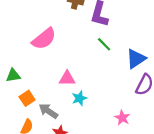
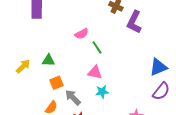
pink semicircle: (44, 39) -> (82, 34), size x0.6
green line: (104, 44) -> (97, 47), moved

